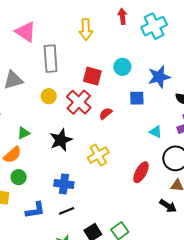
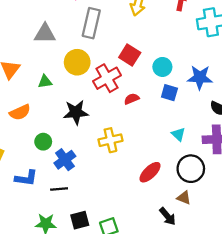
cyan circle: (122, 67) -> (162, 67), moved
yellow circle: (49, 96) -> (77, 62), size x1.5
green triangle: (24, 133) -> (45, 82), moved
green circle: (19, 177) -> (43, 142), moved
blue cross: (64, 184) -> (65, 160), turned 30

